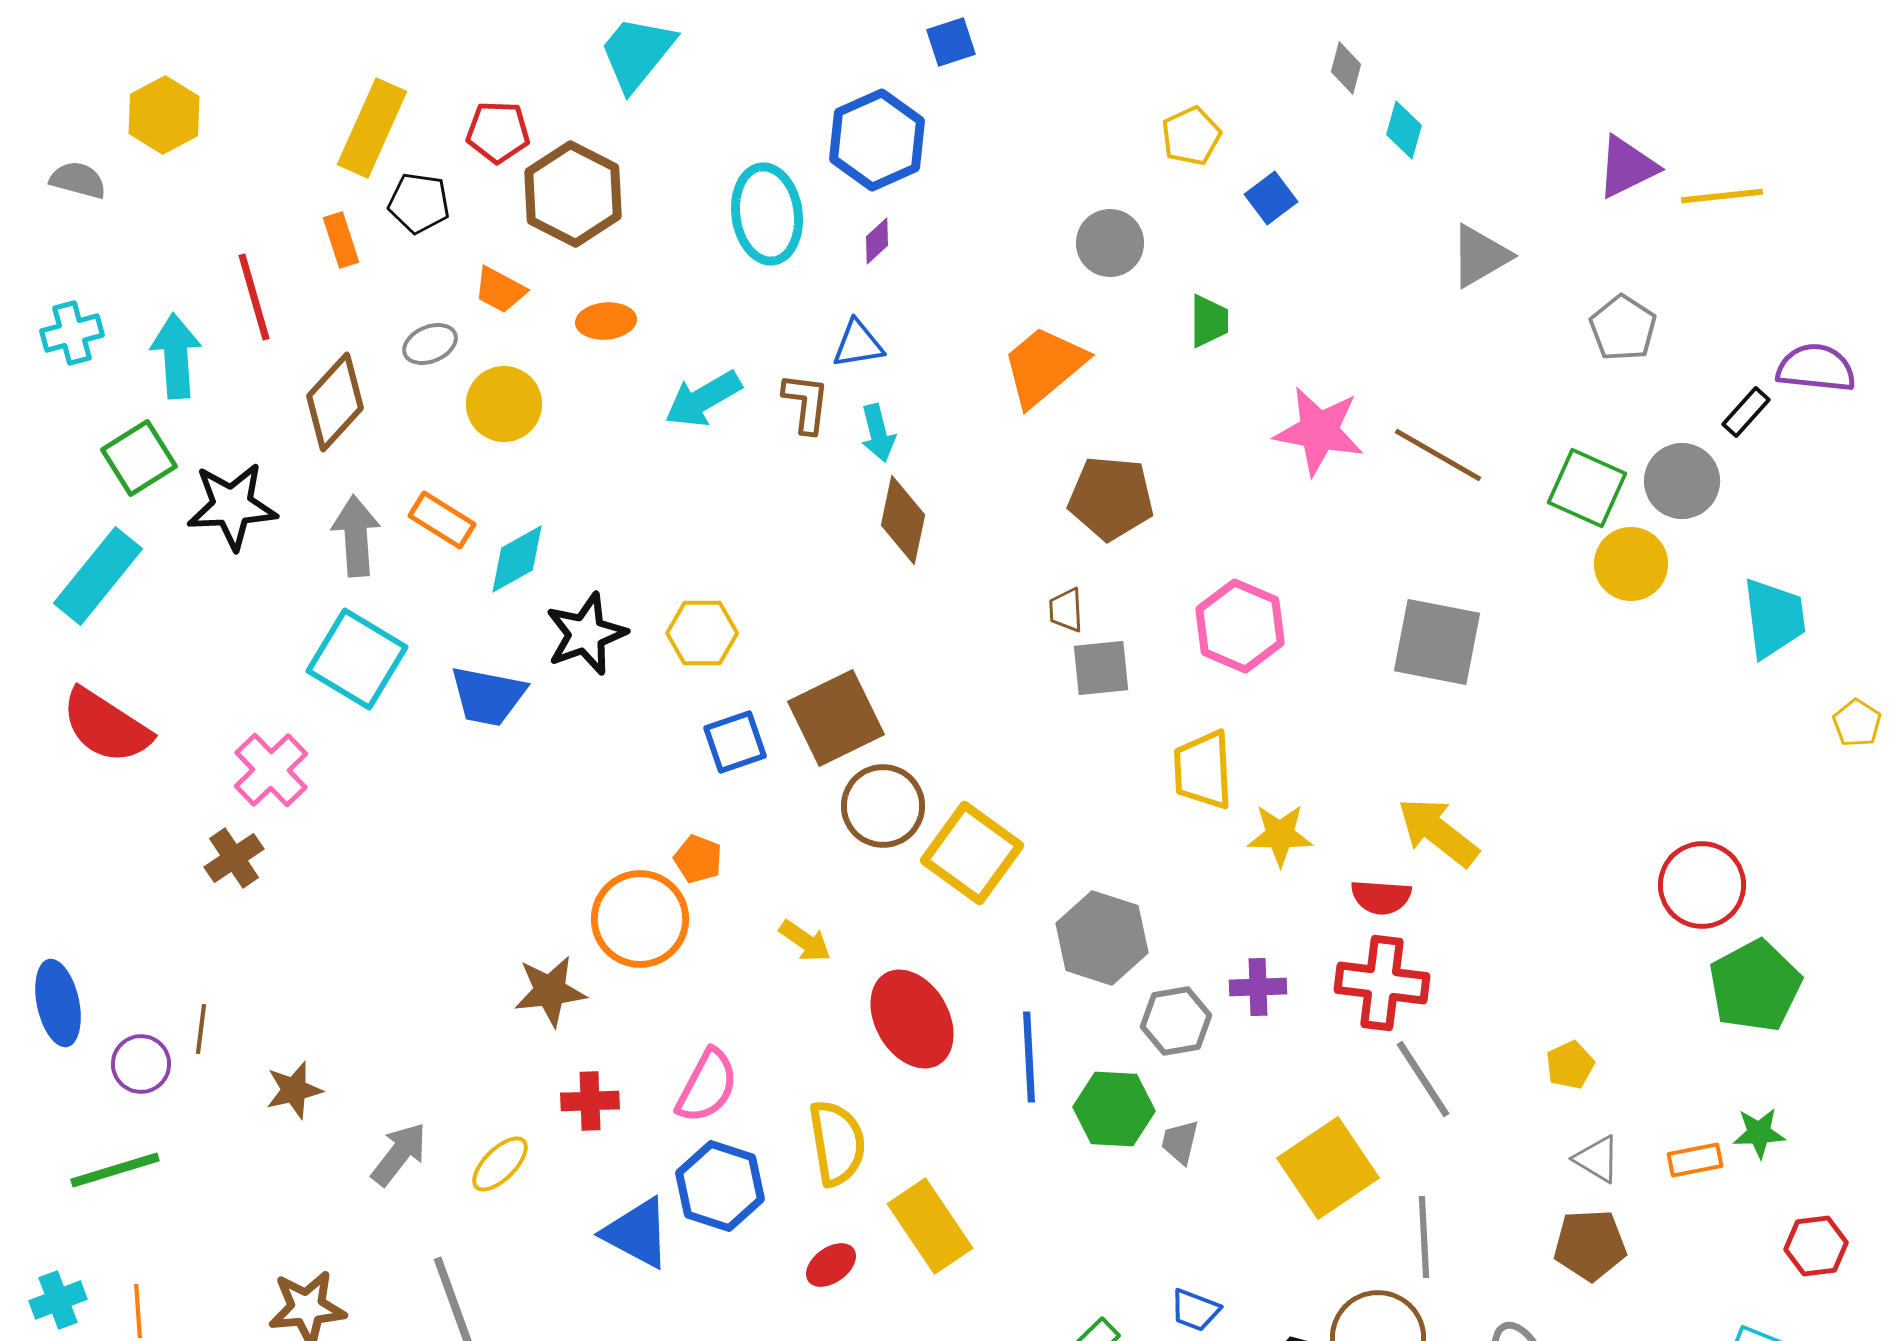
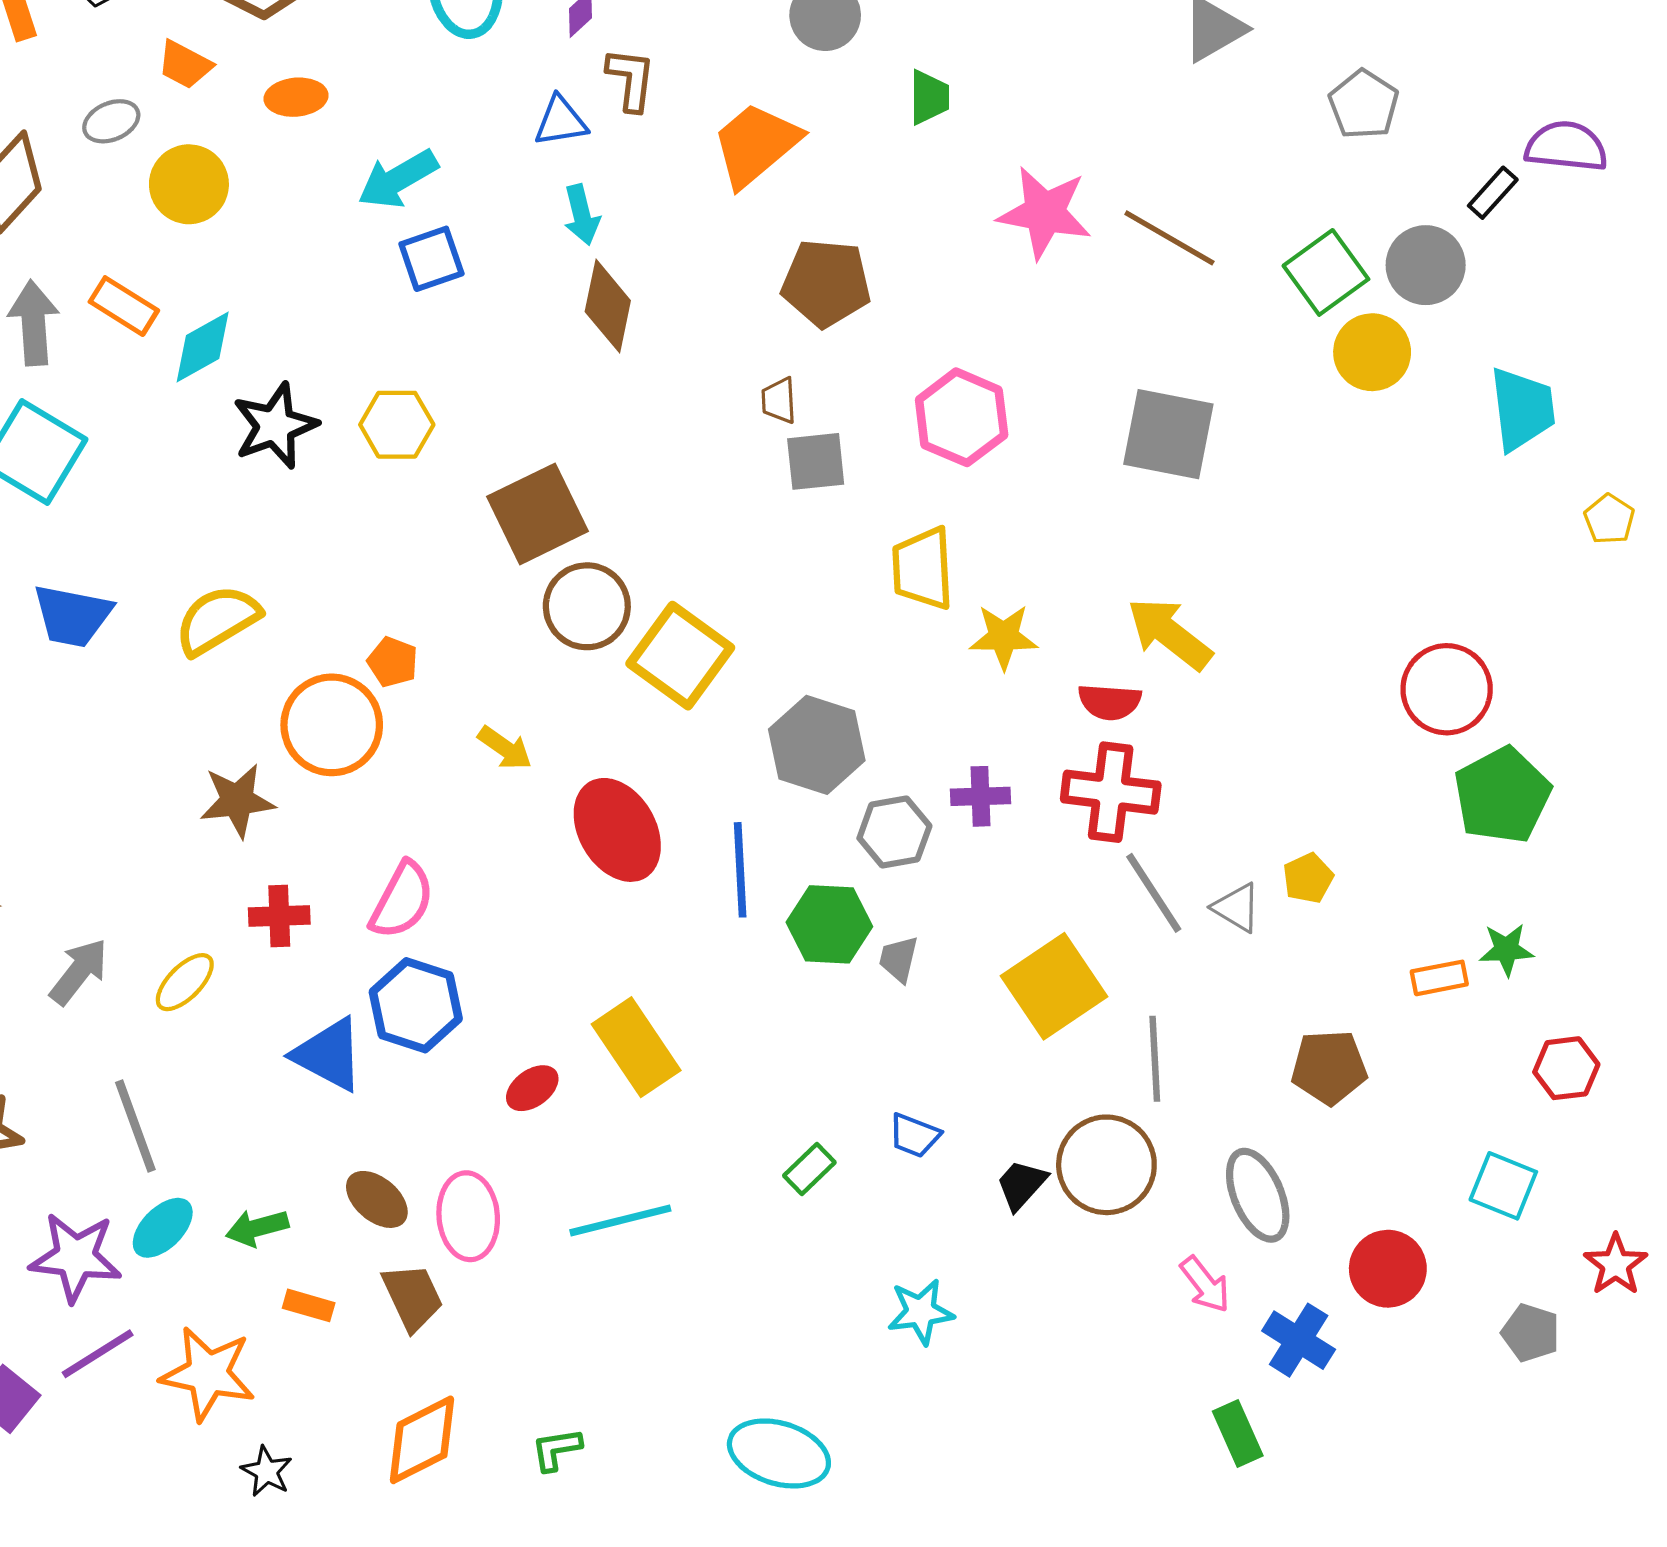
brown L-shape: (806, 403) -> (631, 79), moved
green square: (1587, 488) -> (1326, 272), turned 30
blue trapezoid: (488, 696) -> (72, 616), moved
blue square: (735, 742) -> (431, 259), moved
yellow semicircle: (837, 1143) -> (217, 620), moved, turned -112
gray triangle: (1597, 1159) -> (1237, 908), moved

